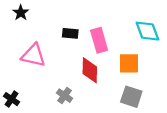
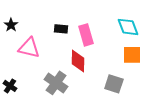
black star: (21, 13) -> (11, 25), moved
orange square: (129, 63) -> (132, 55), moved
gray cross: (64, 96) -> (56, 83), size x1.6

